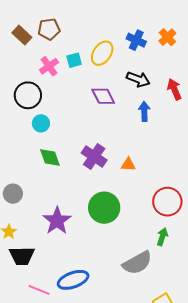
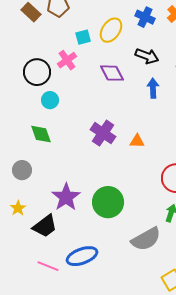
pink cross: (49, 66) -> (67, 60), moved
green diamond: (50, 157) -> (41, 134), moved
green circle: (104, 208) -> (108, 202), moved
black trapezoid: (22, 256) -> (45, 226), moved, turned -36

